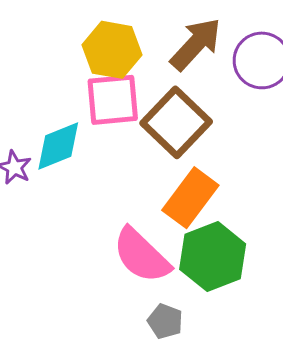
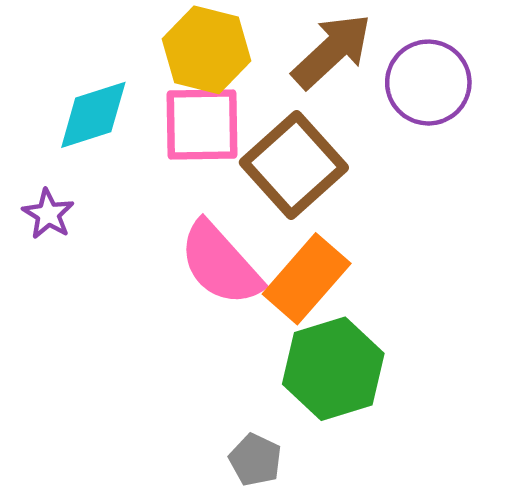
cyan diamond: (58, 146) -> (93, 115), moved
pink semicircle: (141, 256) -> (220, 264), moved

